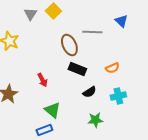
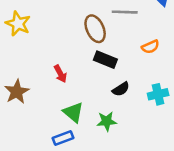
orange semicircle: (112, 68) -> (150, 47), moved
green star: (95, 120) -> (107, 121), moved

